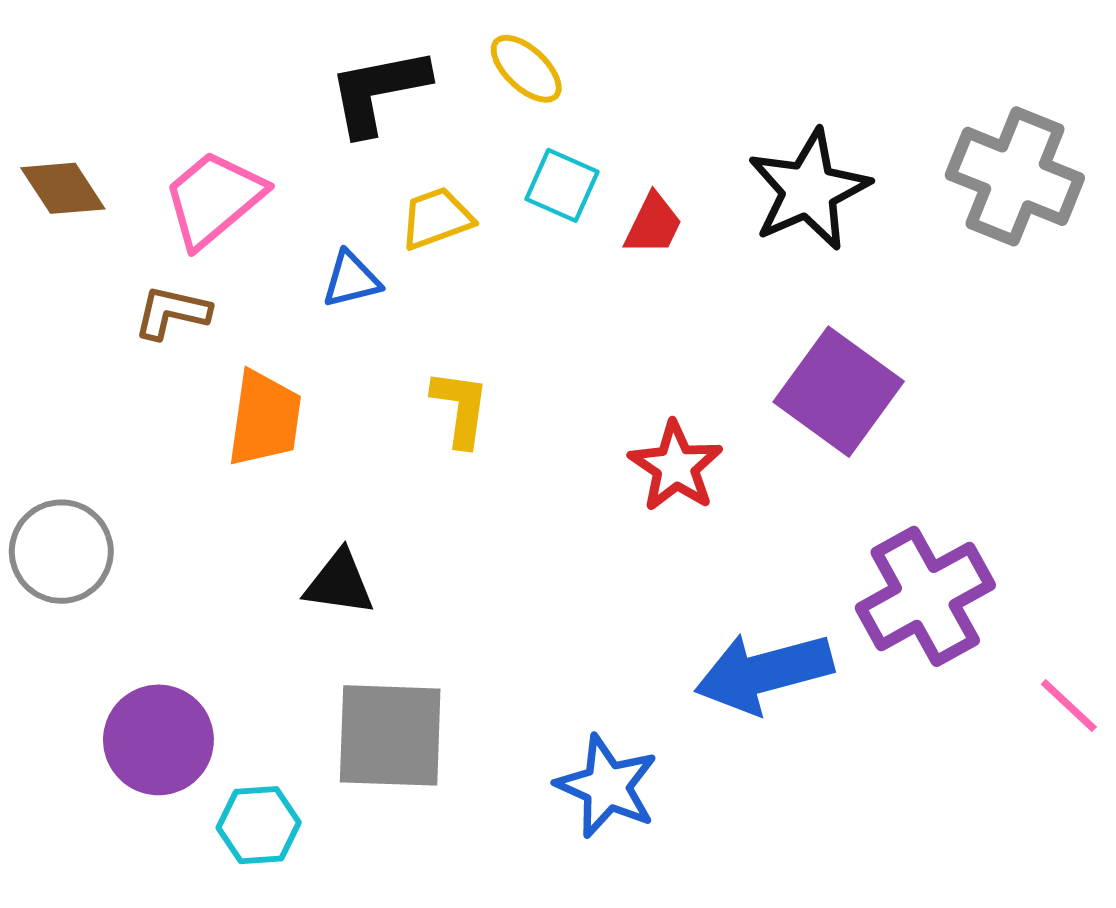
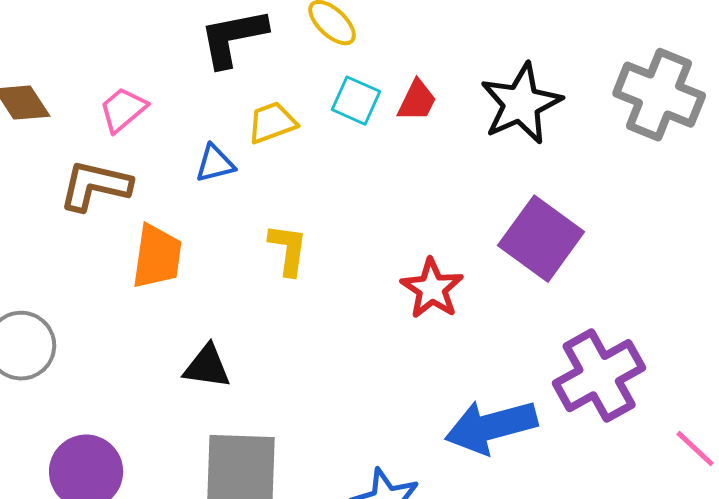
pink trapezoid: (214, 199) -> (123, 110), size x0.7
red trapezoid: (653, 224) -> (417, 101), moved
brown L-shape: (172, 312) -> (95, 186), size x1.4

